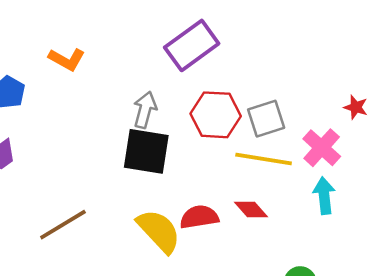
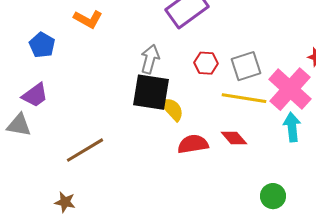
red hexagon: (216, 115) -> (206, 63), size x0.6
pink cross: (322, 148) -> (290, 89), size x1.4
yellow semicircle: (159, 231) -> (172, 109), moved, size x0.7

